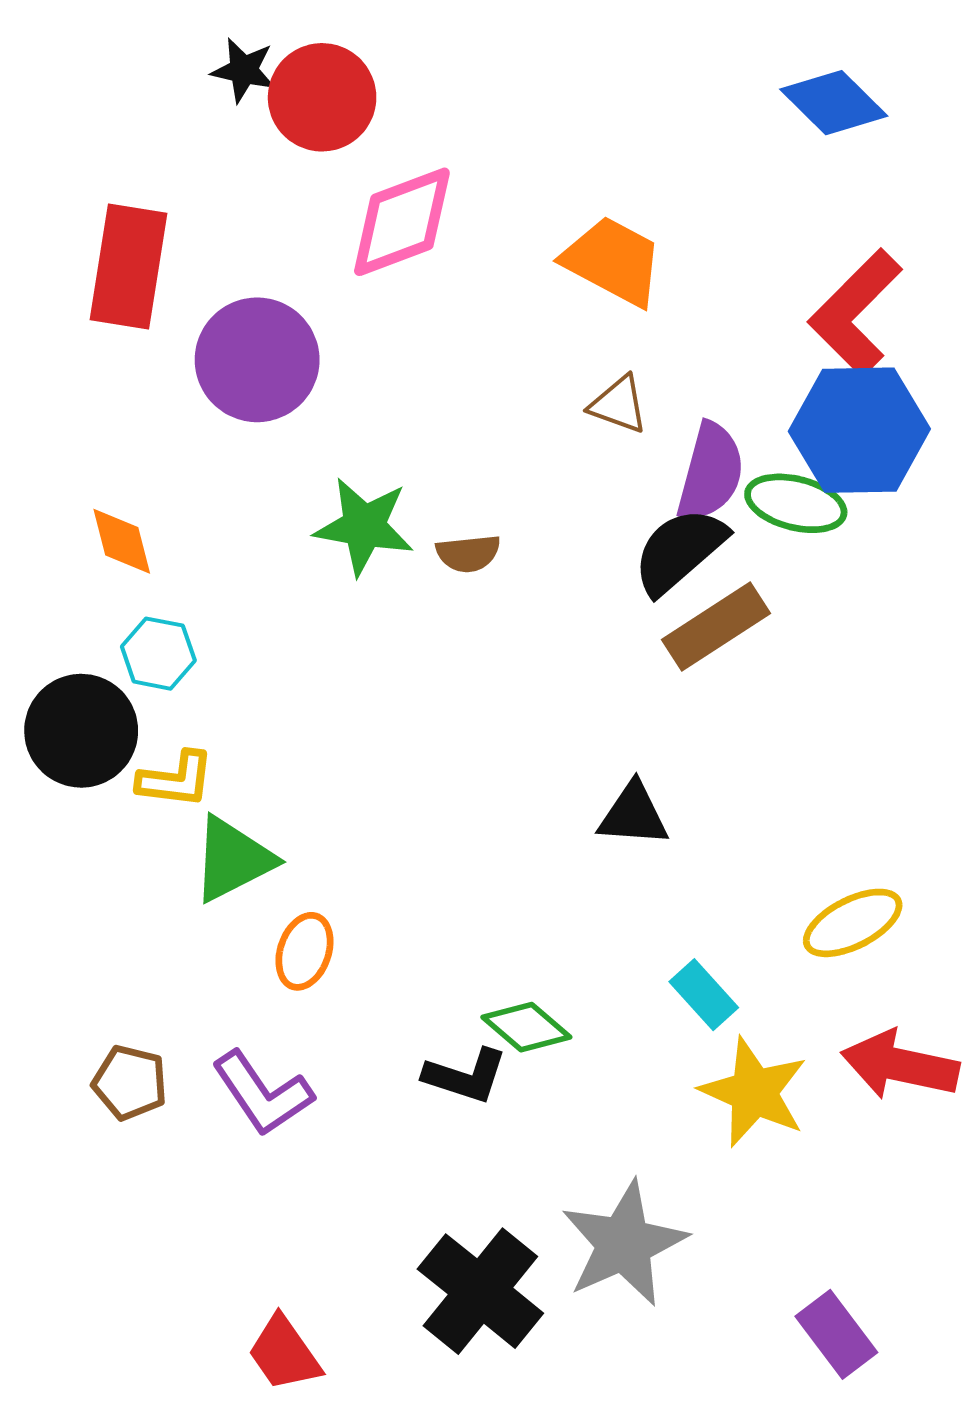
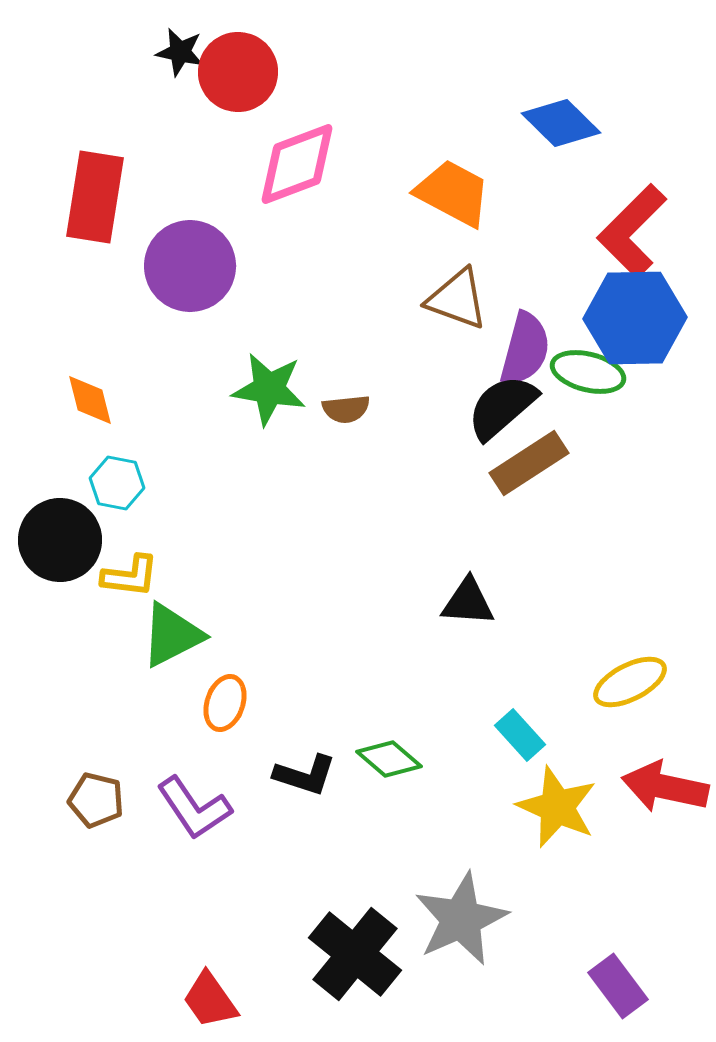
blue diamond: (834, 103) -> (561, 123), moved
brown triangle: (618, 405) -> (457, 299), size x1.4
black L-shape: (466, 1076) -> (305, 775), moved

